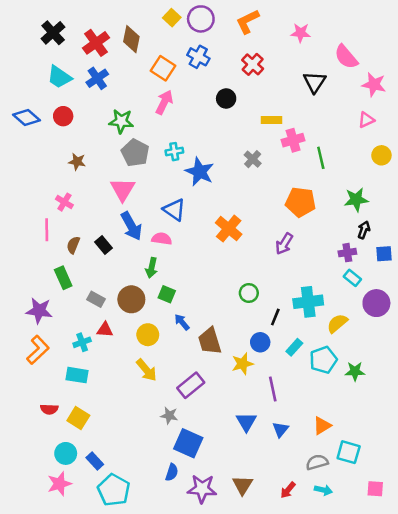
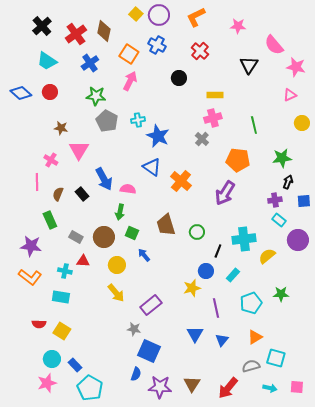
blue cross: (97, 78) -> (90, 63), moved
pink cross: (293, 140) -> (213, 118), moved
gray cross: (253, 159) -> (202, 139), moved
pink triangle: (123, 189) -> (79, 150), moved
blue triangle: (174, 210) -> (152, 167), moved
purple arrow: (284, 244) -> (225, 193), size x1.4
brown trapezoid: (210, 341) -> (166, 225), moved
cyan cross: (82, 342) -> (65, 271), turned 32
orange L-shape: (38, 350) -> (30, 277), turned 80
cyan pentagon: (323, 360) -> (251, 303), moved
red arrow: (288, 490) -> (228, 388), size x1.6
cyan arrow: (323, 490) -> (270, 388), moved

